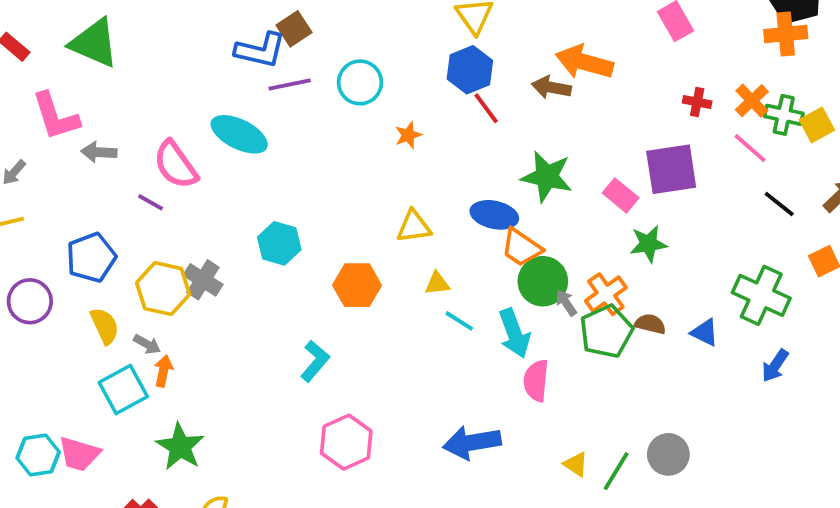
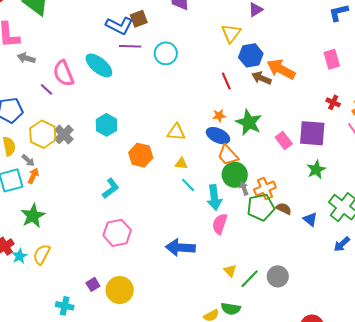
blue hexagon: (470, 70) -> (251, 55), moved
orange star: (408, 135) -> (219, 116), moved
green star: (648, 244) -> (316, 169), moved, turned -30

